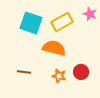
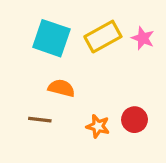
pink star: (90, 14) -> (143, 38), moved
orange semicircle: (54, 48) -> (61, 88), moved, size x0.7

